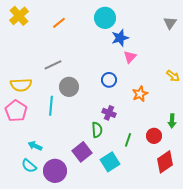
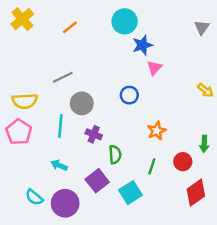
orange star: (140, 94) -> (157, 131), moved
purple cross: (109, 113) -> (94, 134), moved
cyan arrow: (35, 146) -> (59, 165), moved

